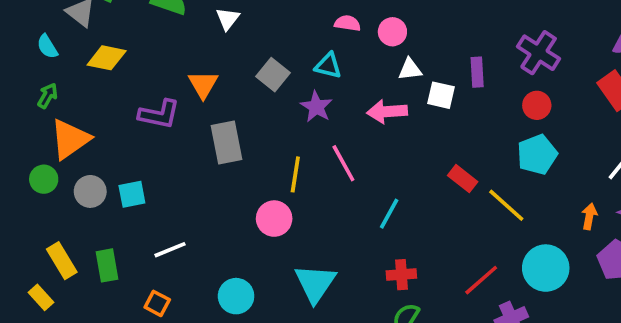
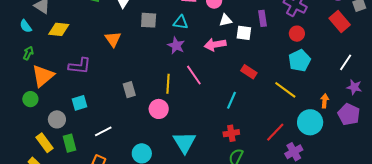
gray square: (273, 75) -> (149, 20), moved, turned -30
purple L-shape: (159, 114) -> (80, 66), moved
gray rectangle: (226, 142) -> (129, 90), moved, size x0.7
red rectangle: (463, 179) -> (249, 72), moved
gray circle: (90, 191) -> (57, 119), moved
cyan line: (389, 214) -> (232, 100), moved
orange arrow: (589, 216) -> (325, 101), moved

